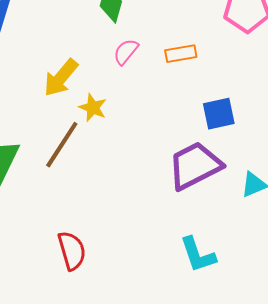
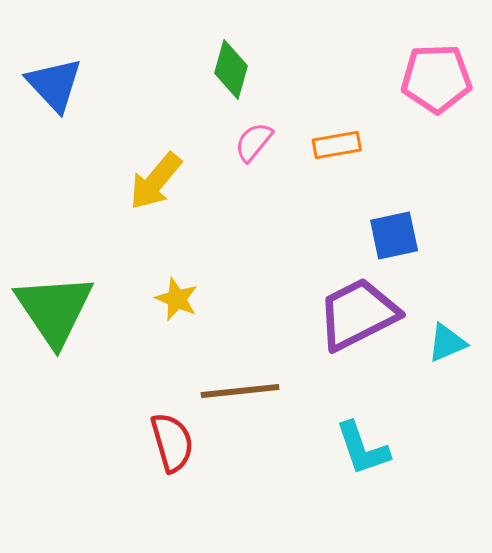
yellow star: (93, 108) -> (177, 299), moved
brown line: (62, 145) -> (240, 391), moved, turned 51

